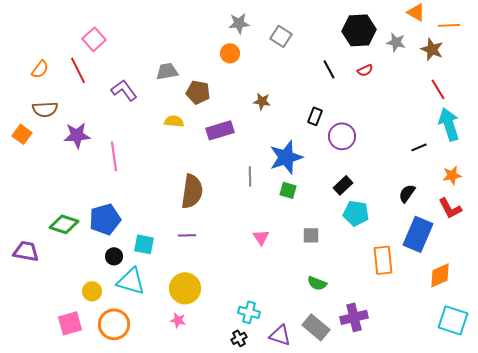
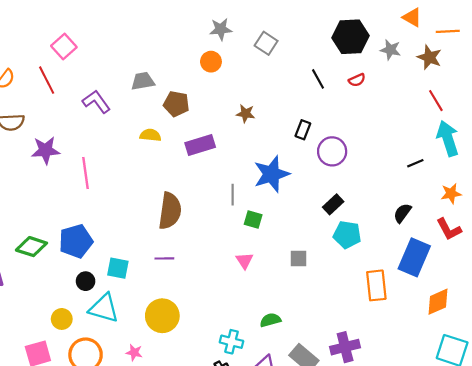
green square: (288, 190) -> (253, 220), moved
green semicircle: (317, 283) -> (270, 320), moved, turned 144
pink star: (178, 320) -> (134, 353), moved

